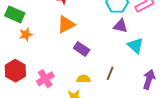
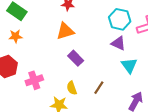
orange star: (26, 34) -> (15, 36), moved
yellow semicircle: (84, 79) -> (72, 88), turned -120

